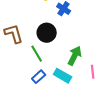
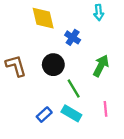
green line: (37, 54) -> (74, 88), moved
green arrow: (75, 56) -> (101, 66), moved

